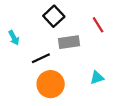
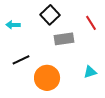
cyan arrow: (14, 38) -> (13, 25), moved, turned 120
black line: (41, 58) -> (21, 60), moved

